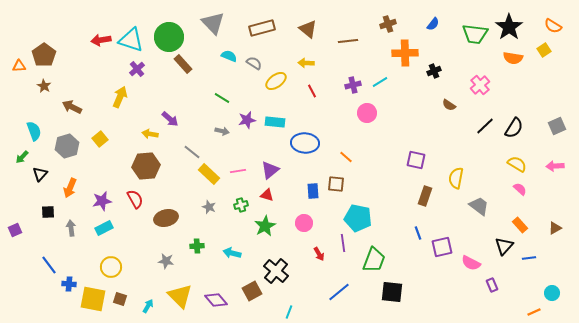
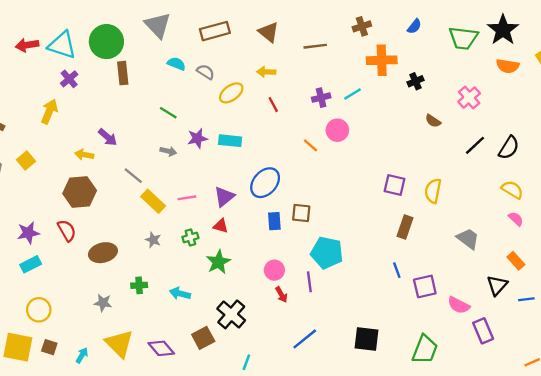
brown rectangle: (183, 64) -> (123, 73), turned 36
blue ellipse: (305, 143) -> (265, 183), moved, turned -52
orange line: (346, 157) -> (311, 145), moved
yellow semicircle: (456, 178) -> (433, 191), moved
pink circle: (304, 223) -> (274, 270), moved
green trapezoid: (374, 260) -> (425, 349), moved
purple rectangle: (492, 285) -> (483, 331), size x1.5

